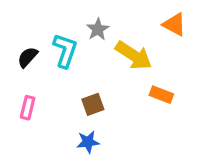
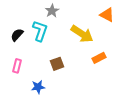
gray star: (98, 29) -> (52, 11), moved
orange rectangle: (161, 95) -> (99, 58), turned -48
blue star: (88, 142) -> (38, 87), moved

